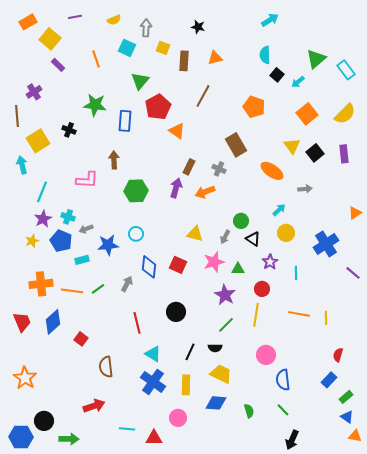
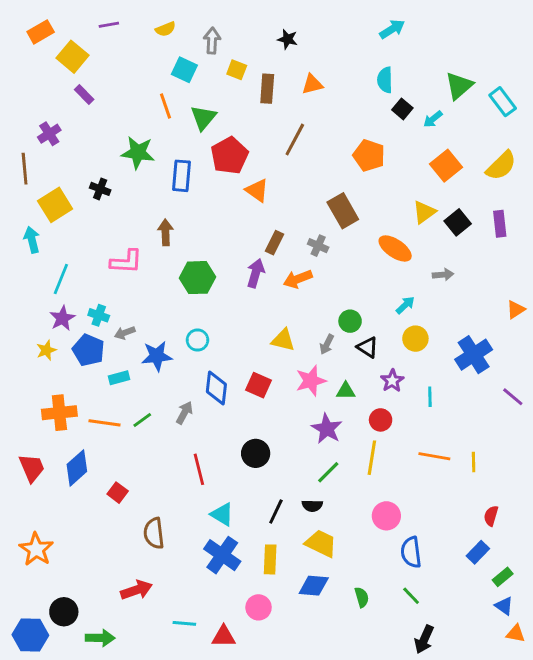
orange line: (96, 59) -> (166, 106), moved
yellow triangle: (292, 146) -> (424, 212), turned 30

